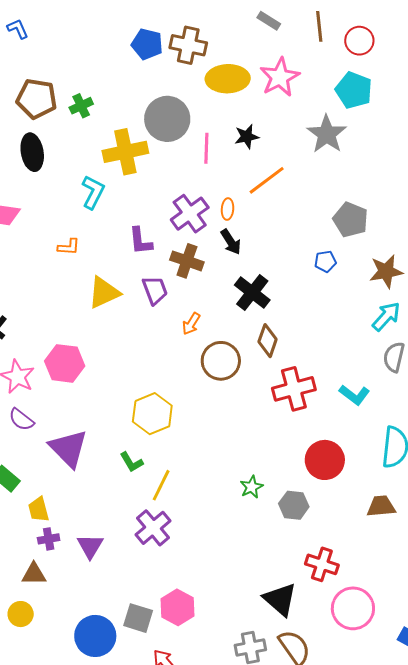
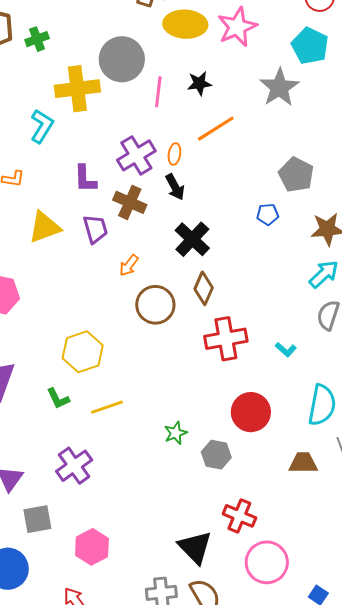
cyan L-shape: (354, 395) -> (286, 350), size x0.7
yellow line: (161, 485) -> (107, 407), moved, turned 40
gray square: (138, 618) -> (37, 519), moved, turned -32

